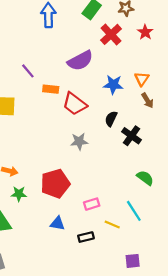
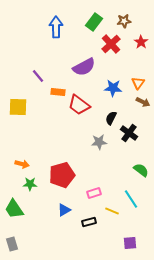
brown arrow: (147, 100) -> (143, 102), turned -32
gray star: (79, 141) -> (99, 142), moved
blue triangle: (58, 223) -> (64, 210), turned -40

